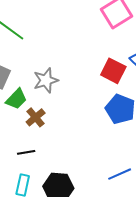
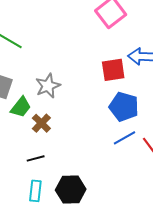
red square: (113, 71) -> (113, 70), turned -30
blue line: (120, 174) -> (125, 138), moved

